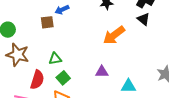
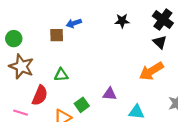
orange arrow: (114, 35) -> (151, 71), moved
green square: (63, 78) -> (82, 105), moved

